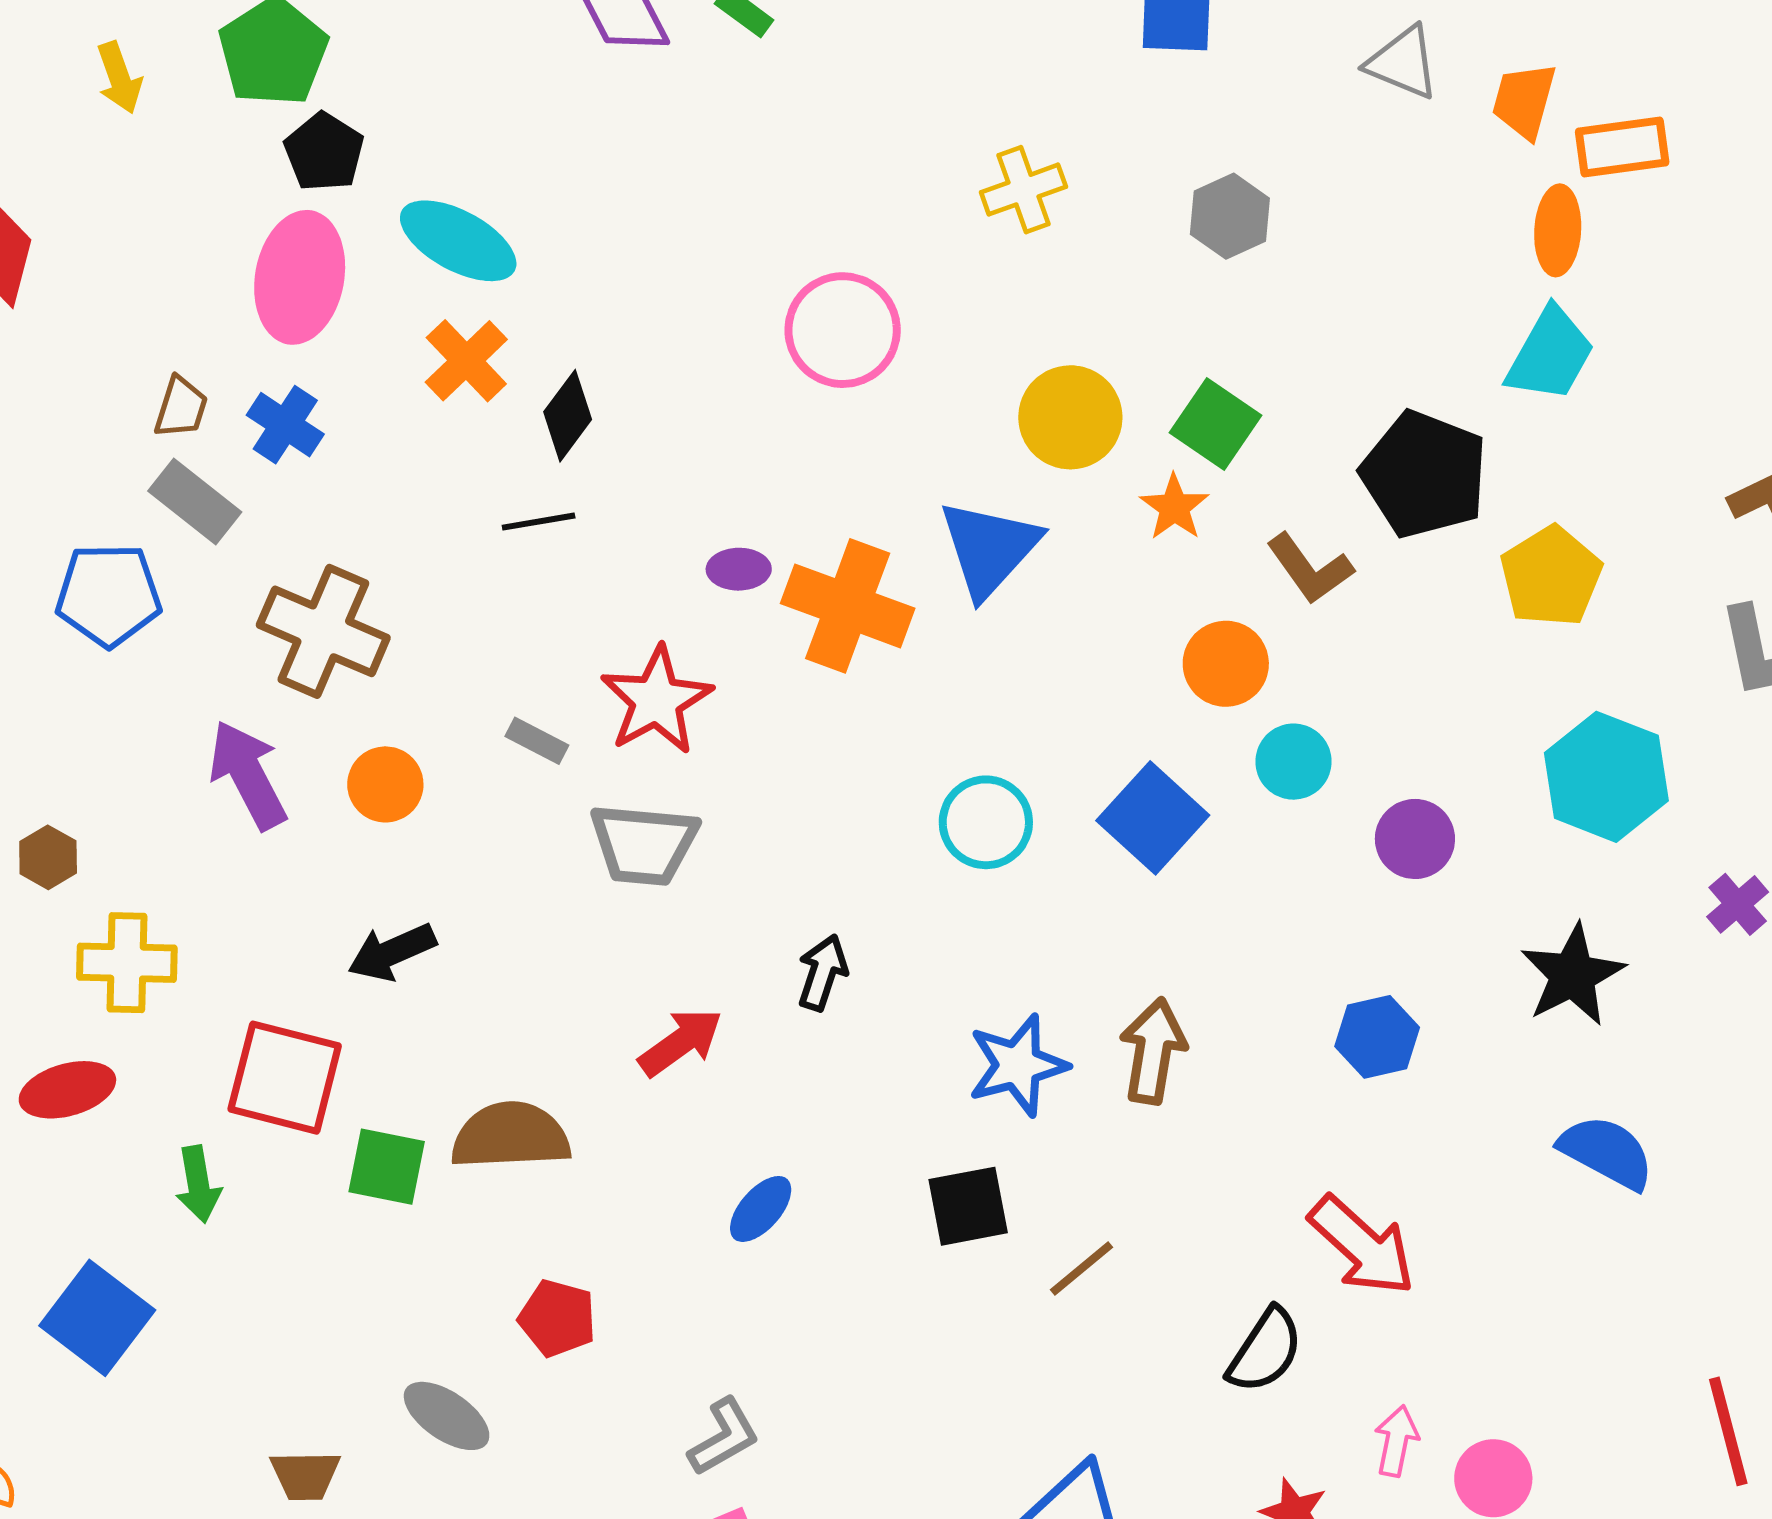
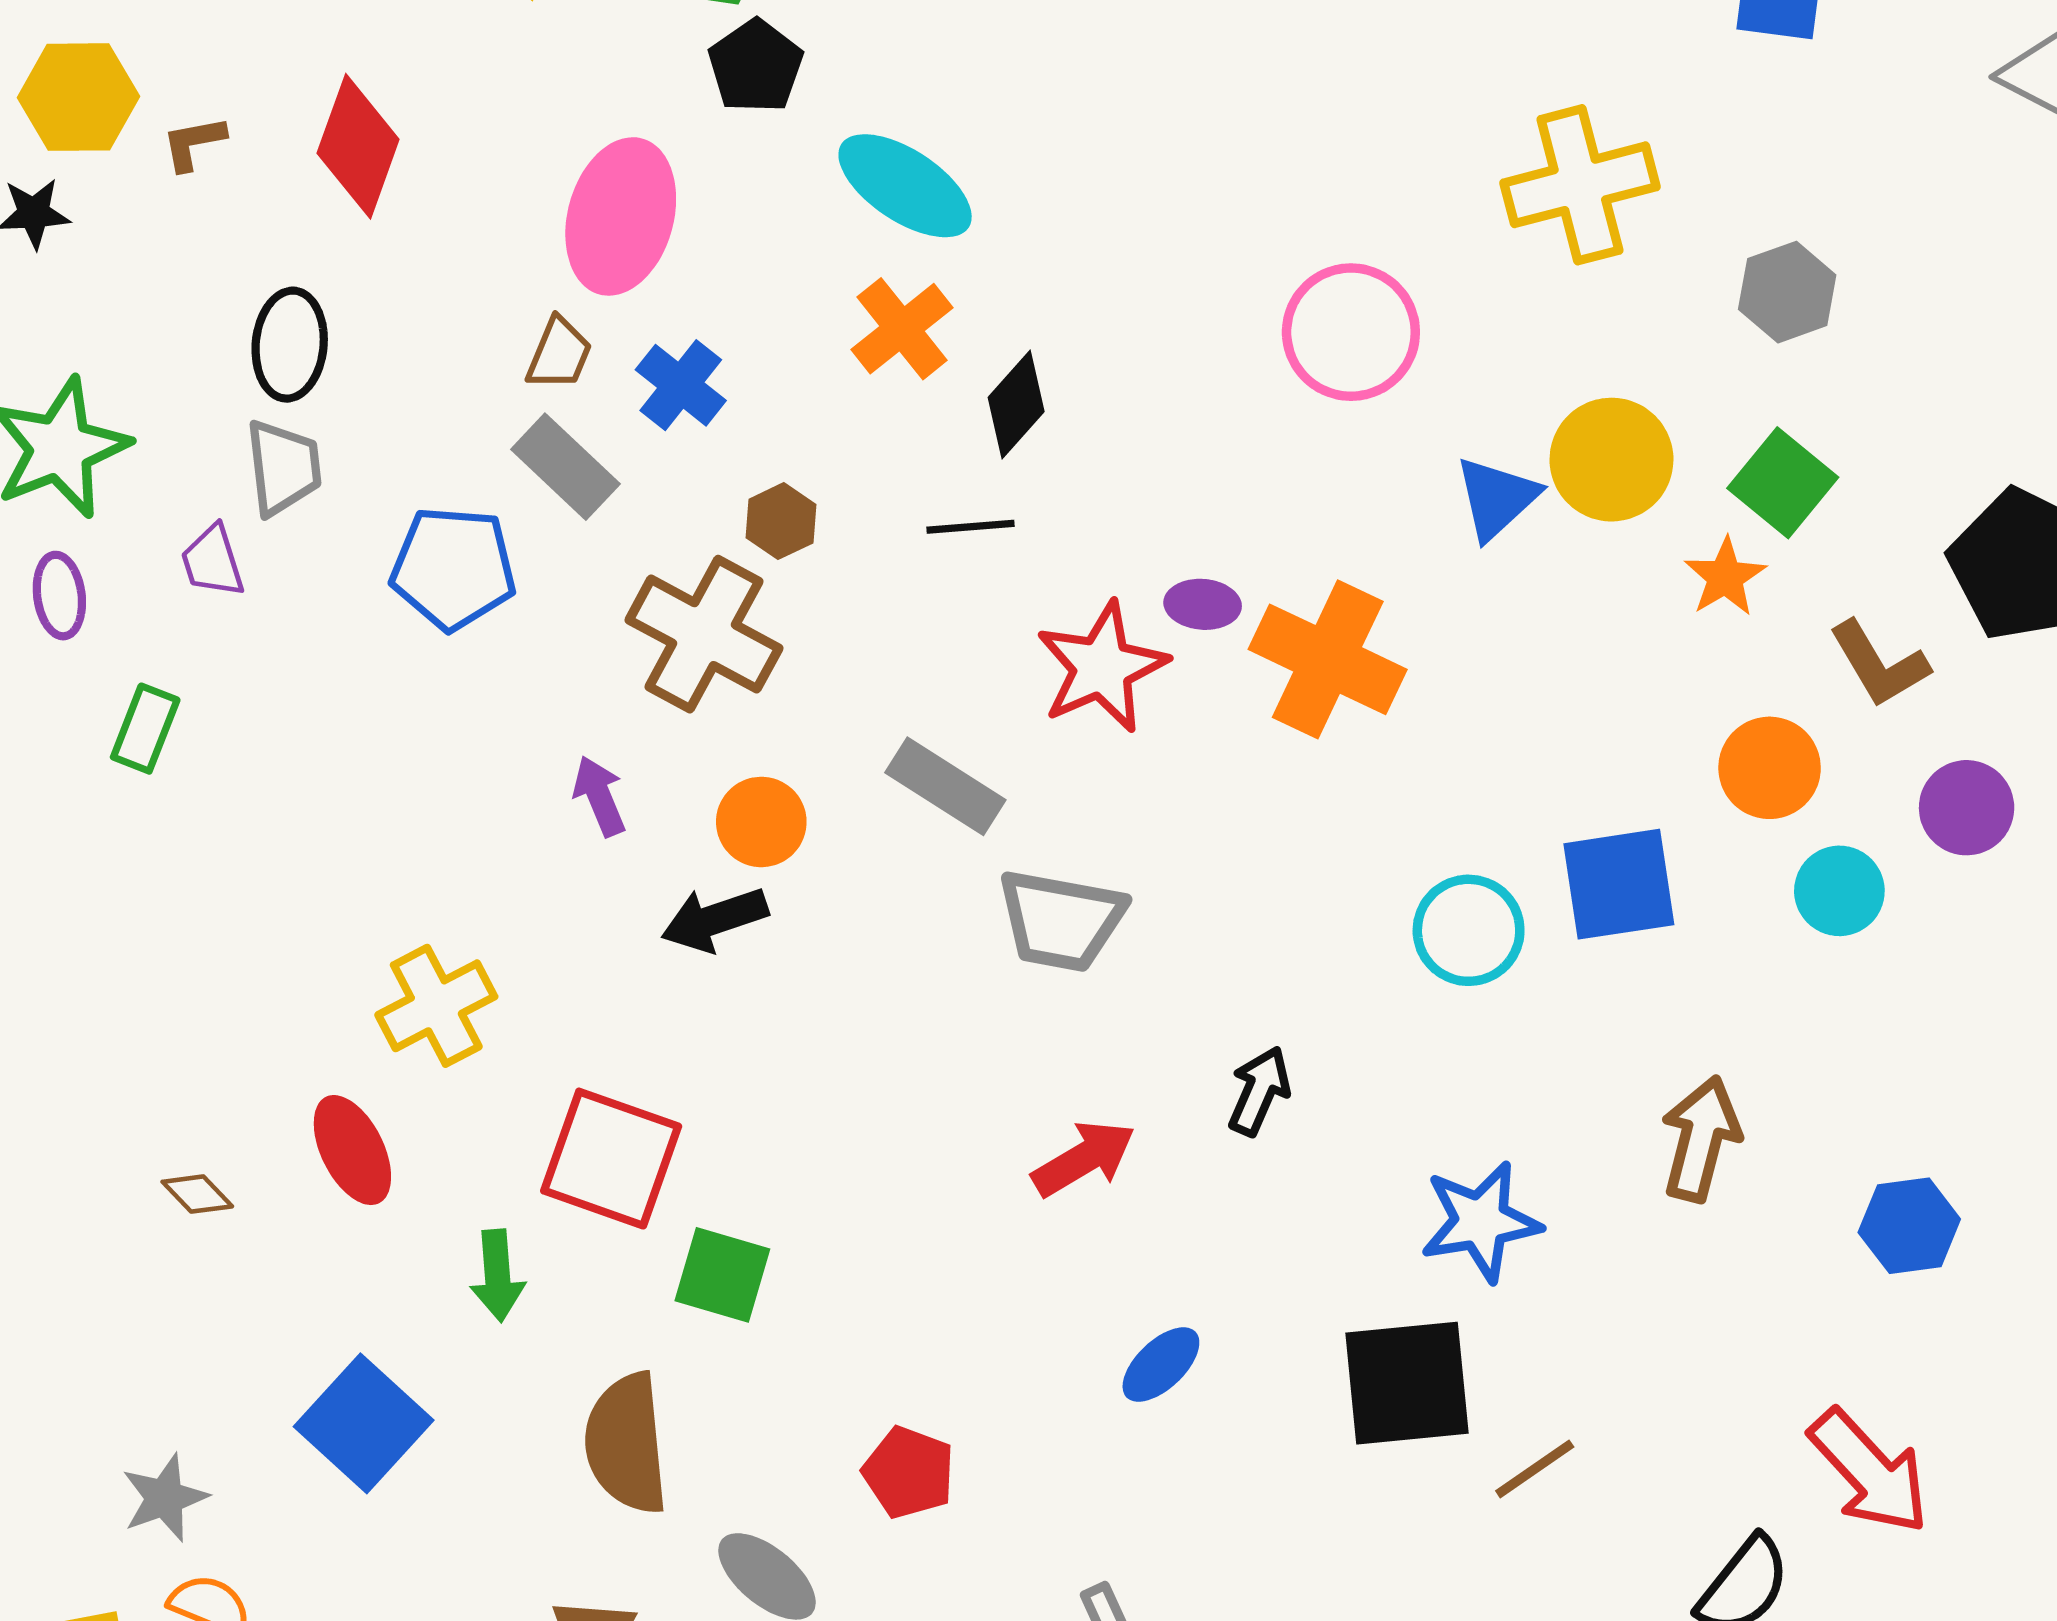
yellow cross: (1023, 190) -> (1580, 185), size x1.5
gray hexagon: (1230, 216) -> (1787, 292), moved
pink ellipse: (300, 277) -> (621, 216), moved
blue triangle: (989, 548) -> (1497, 498), moved, size x0.7
red star: (657, 700) -> (1102, 667), moved
gray rectangle: (537, 741) -> (945, 786), size x1.6
purple arrow: (248, 775) -> (599, 796), size x0.6
blue square: (1153, 818) -> (1619, 884), moved, turned 34
purple circle: (1415, 839) -> (1967, 808), moved
brown hexagon: (48, 857) -> (781, 521), moved
black arrow: (392, 952) -> (715, 919), moved
yellow cross: (127, 963) -> (436, 1006), turned -34
brown arrow: (1153, 1051) -> (1701, 1139), moved
red ellipse: (67, 1090) -> (352, 1150), turned 74
brown semicircle: (511, 1136) -> (626, 1444), moved, turned -98
black square: (968, 1206) -> (1407, 1383), size x1.4

